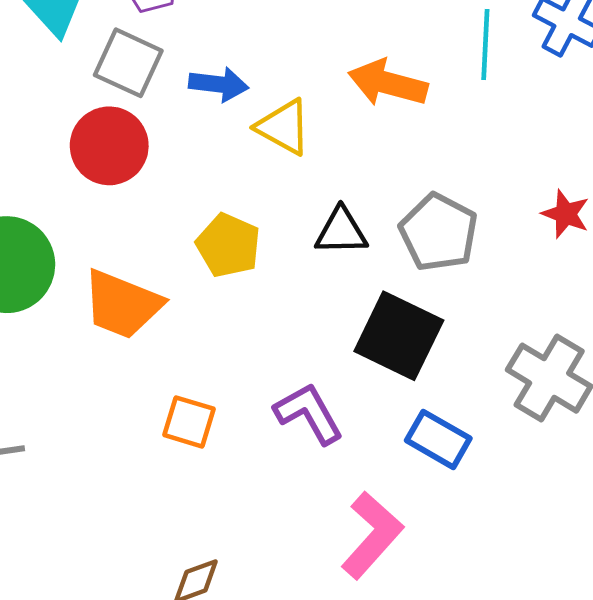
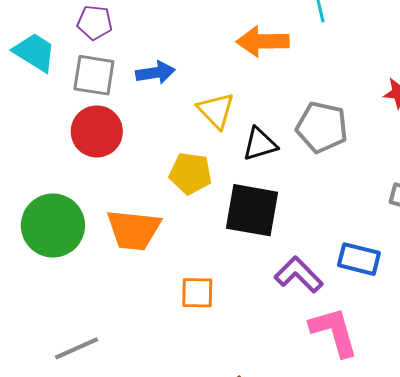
yellow triangle: (284, 127) -> (216, 111), moved, turned 33
black square: (399, 336) -> (252, 210), moved
purple L-shape: (309, 413) -> (299, 275), moved
pink L-shape: (372, 535) -> (334, 332), turned -42

